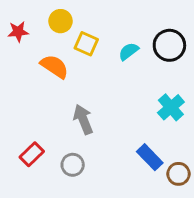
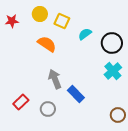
yellow square: (86, 44) -> (62, 21), moved
black circle: (169, 45) -> (112, 43), moved
orange semicircle: (54, 66) -> (47, 44), moved
blue rectangle: (150, 157) -> (76, 94), moved

